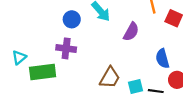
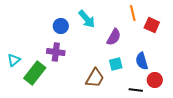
green rectangle: (43, 72) -> (35, 73), turned -45
cyan square: (136, 87) -> (116, 64), moved

